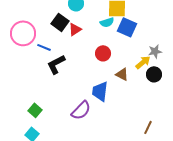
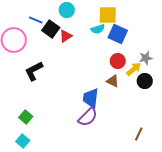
blue line: (44, 47) -> (36, 20), moved
red circle: (103, 53) -> (118, 61), moved
black L-shape: (56, 64) -> (34, 71), moved
purple semicircle: (81, 110) -> (88, 117), moved

